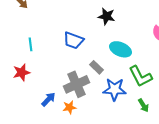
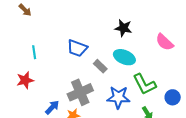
black star: (106, 16) -> (123, 28), moved
gray rectangle: (96, 67) -> (100, 66), moved

